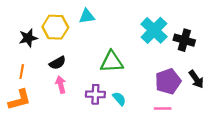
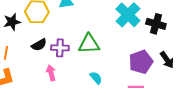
pink arrow: (61, 85) -> (51, 73), moved
purple cross: (95, 94) -> (60, 48), moved

